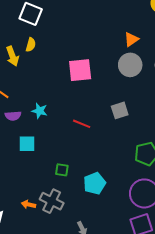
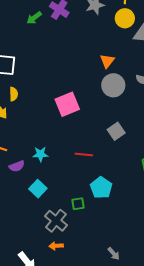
cyan square: (27, 144) -> (38, 189), turned -30
cyan pentagon: (95, 183) -> (101, 188), moved
gray cross: (52, 201) -> (56, 221), moved, turned 30

